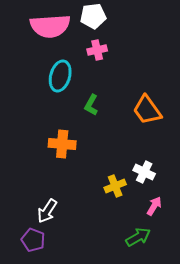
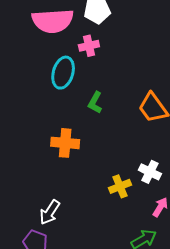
pink cross: (97, 50) -> (89, 46), moved

